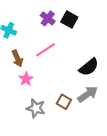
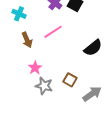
pink star: (26, 79) -> (35, 68), moved
gray arrow: (88, 94) -> (92, 94), moved

